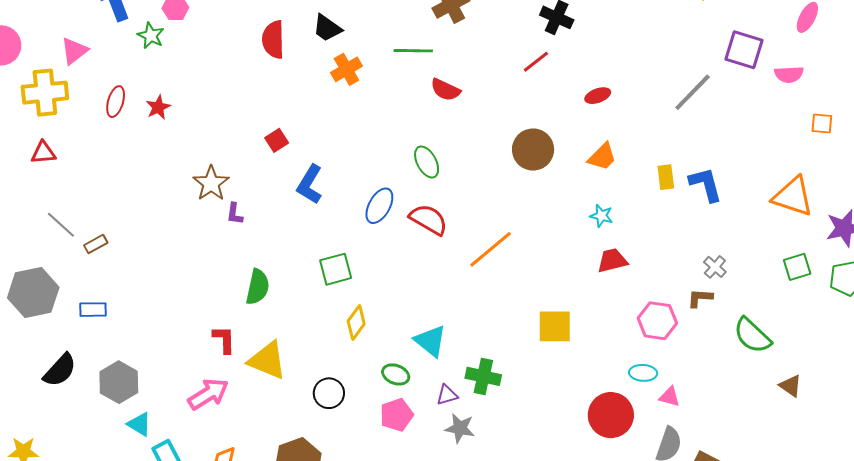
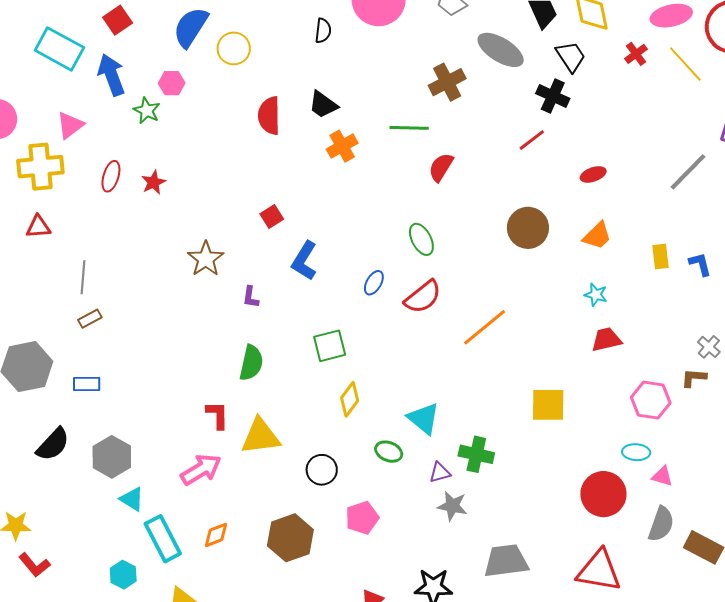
red semicircle: (445, 90) -> (441, 167), turned 96
blue L-shape: (706, 184) -> (700, 264), size x0.7
blue ellipse: (379, 206) -> (374, 283), size x0.7
purple L-shape: (235, 214) -> (251, 297), moved
red semicircle: (429, 220) -> (423, 297), turned 111
gray line: (61, 225) -> (83, 277), moved, turned 52
yellow triangle: (267, 360) -> (260, 436), turned -30
pink pentagon: (397, 415) -> (362, 518), moved

